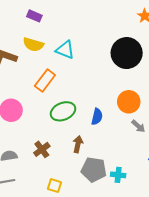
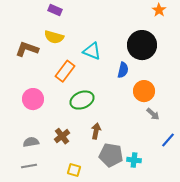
cyan triangle: (65, 50) -> (92, 51), moved
blue semicircle: (97, 117) -> (123, 70), moved

